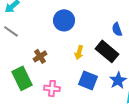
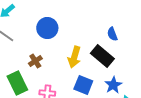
blue circle: (64, 20) -> (47, 28), moved
yellow arrow: (79, 52) -> (74, 57), size x1.5

